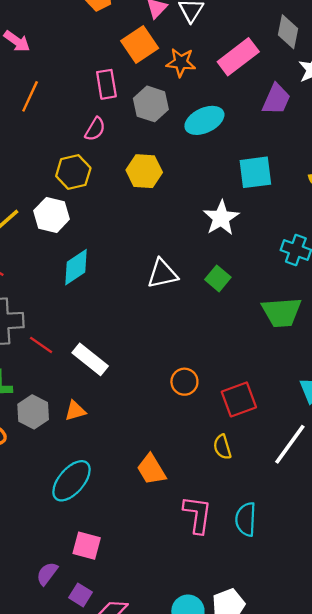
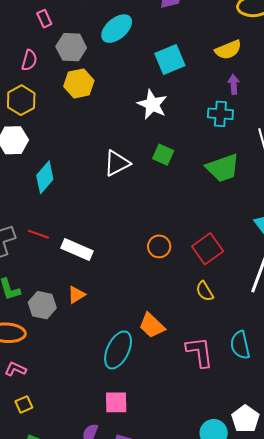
pink rectangle: (106, 84) -> (44, 19), moved, size x0.7
gray hexagon: (151, 104) -> (71, 47), moved
red line: (41, 345) -> (38, 234), moved
cyan ellipse: (71, 481) -> (118, 350), moved

